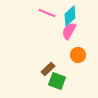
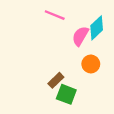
cyan diamond: (70, 16) -> (97, 28), moved

